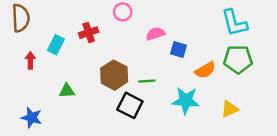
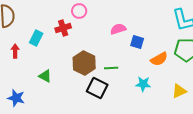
pink circle: (123, 12) -> (79, 11), moved
green triangle: (67, 91) -> (45, 76), turned 32
cyan star: (186, 101) -> (143, 84), size x0.7

